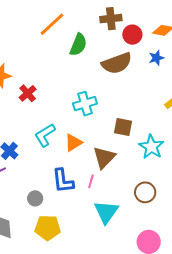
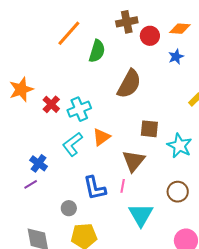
brown semicircle: (117, 63) -> (129, 84), moved, turned -36
cyan cross: (85, 104) -> (79, 109), moved
orange triangle: (73, 143) -> (101, 137), moved

